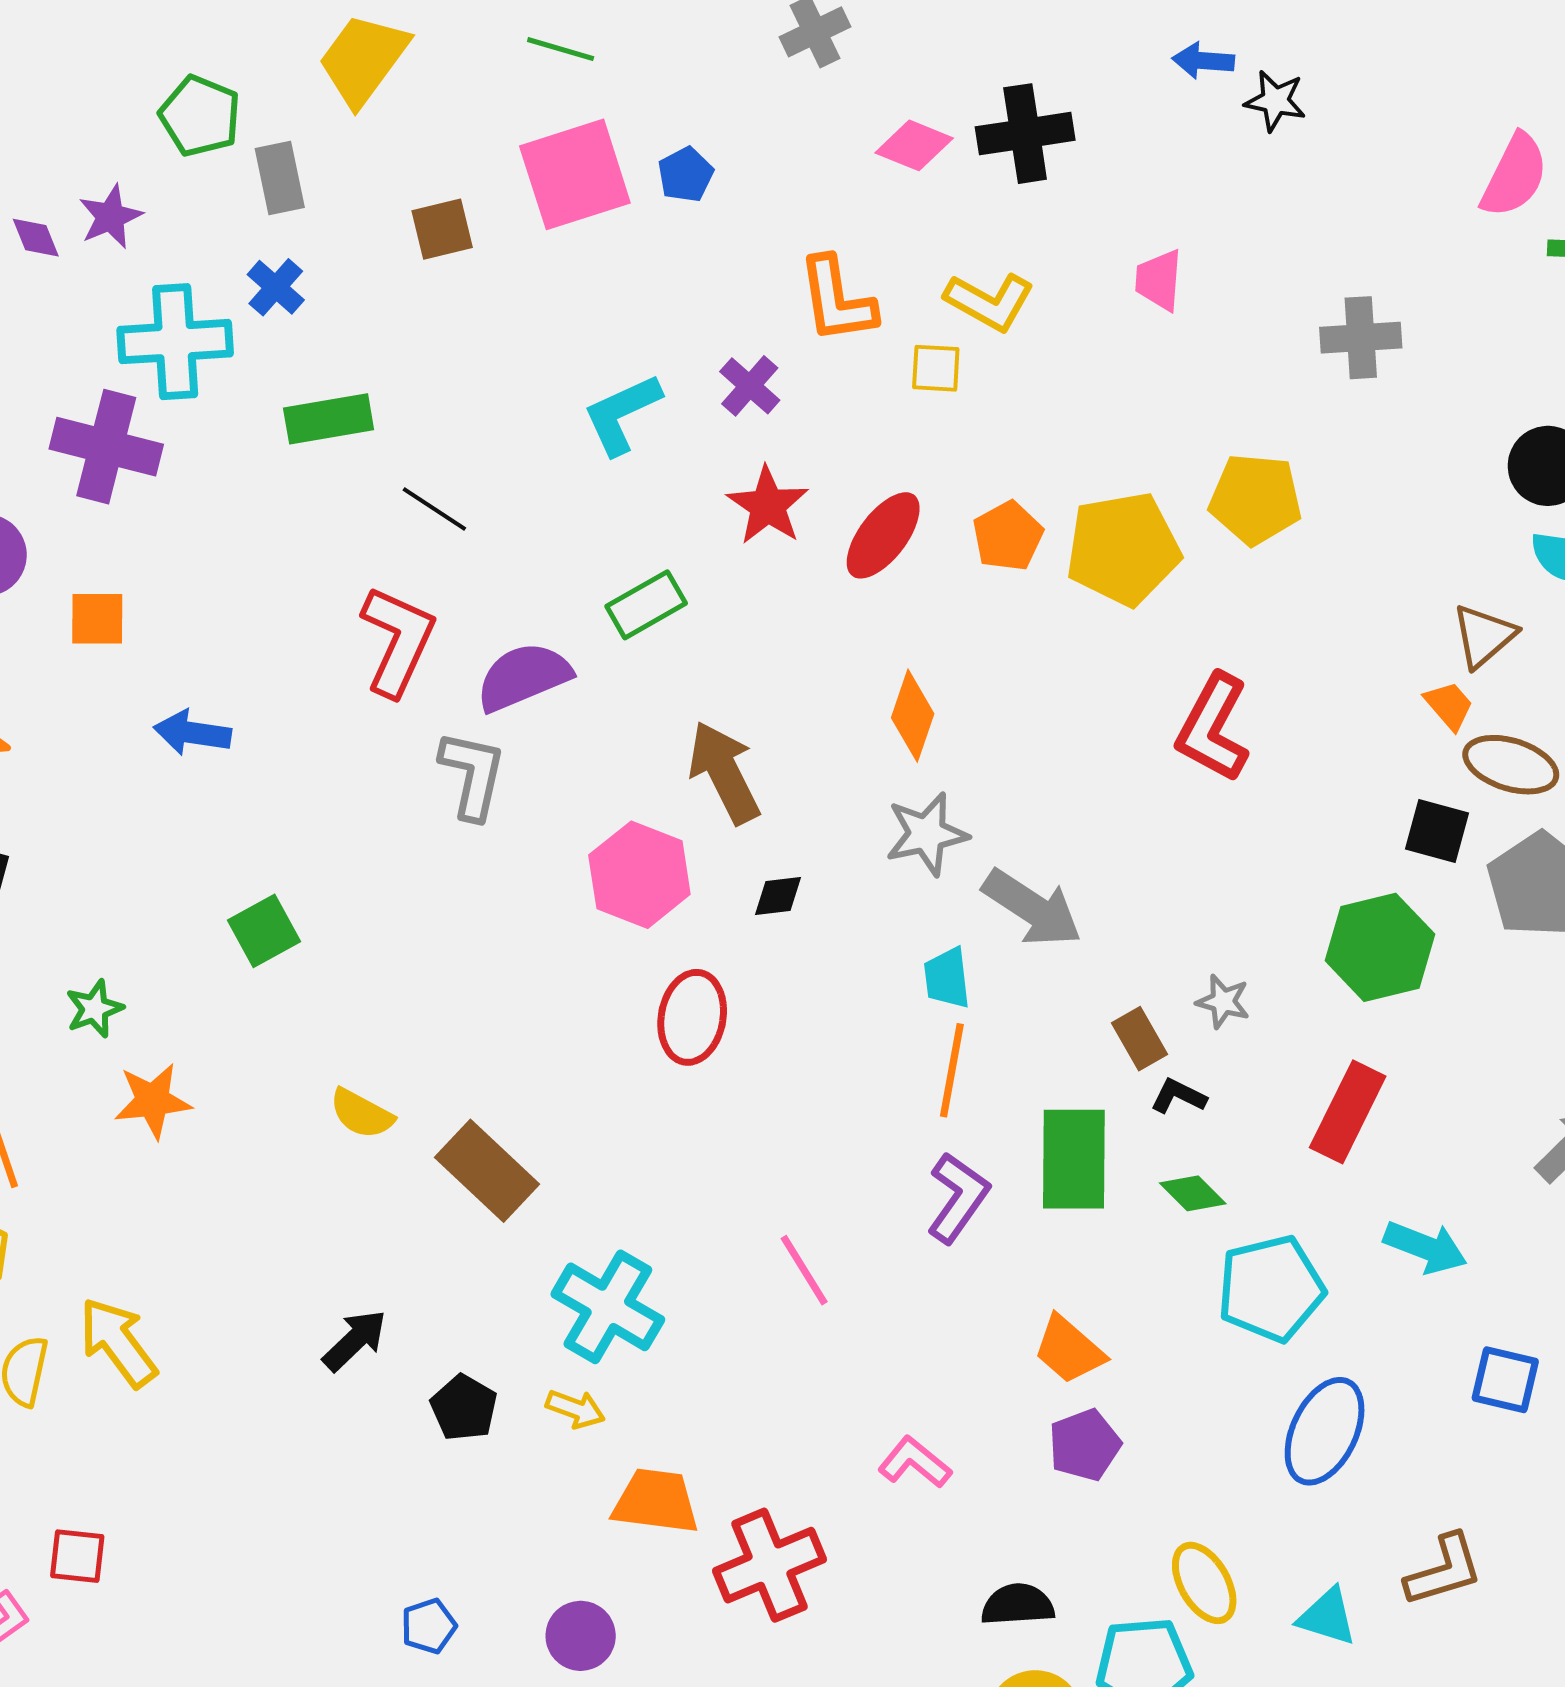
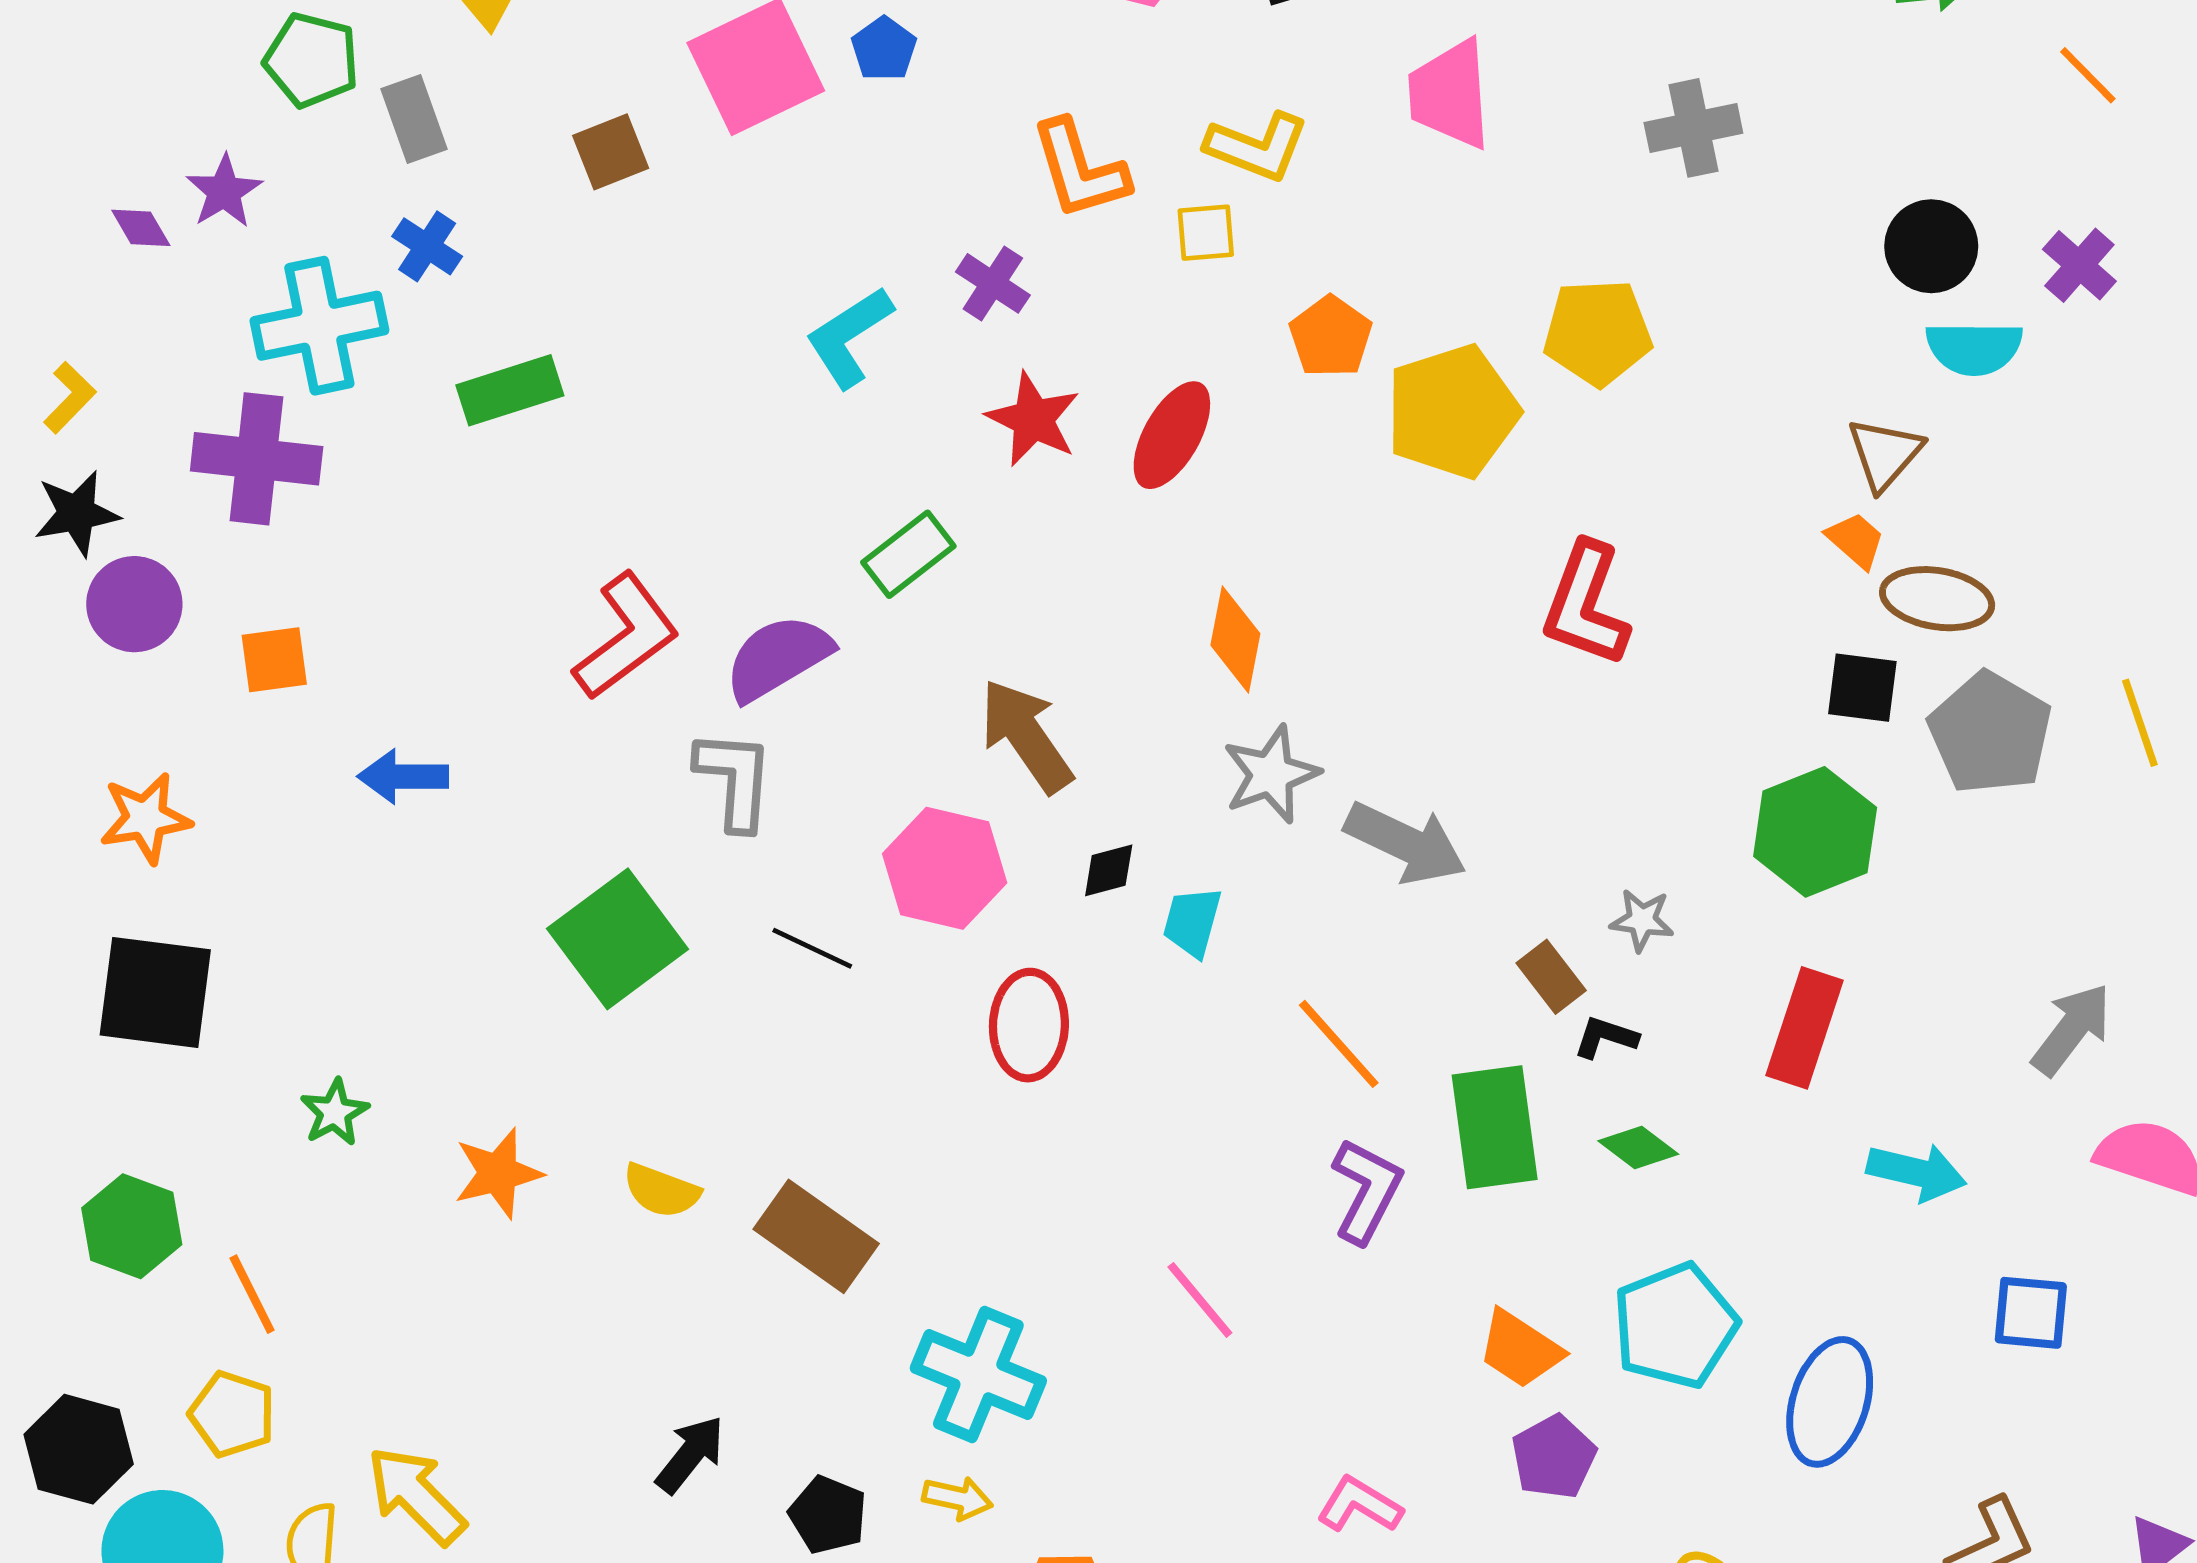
pink trapezoid: (1159, 280) -> (1450, 94), size x1.5
black line: (434, 509) -> (812, 948), moved
orange pentagon: (1008, 536) -> (1331, 337), moved
red L-shape: (398, 641) -> (626, 636), turned 37
green square: (264, 931) -> (618, 939), moved, size x1.6
cyan trapezoid: (947, 978) -> (1192, 922), moved, turned 30
orange line: (952, 1070) -> (1339, 1044), turned -44
orange star: (153, 1101) -> (498, 1173), moved
cyan pentagon: (1271, 1289) -> (1675, 1326), moved

